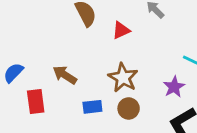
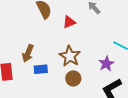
brown arrow: (65, 75) -> (28, 53), turned -102
blue rectangle: (92, 107) -> (41, 69), moved

